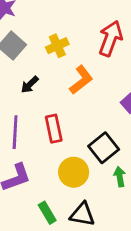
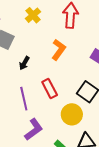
yellow cross: (57, 46) -> (33, 15), moved

